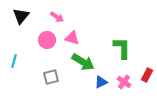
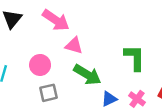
pink arrow: (57, 17) -> (56, 20), size x1.6
pink circle: (47, 40) -> (40, 65), moved

